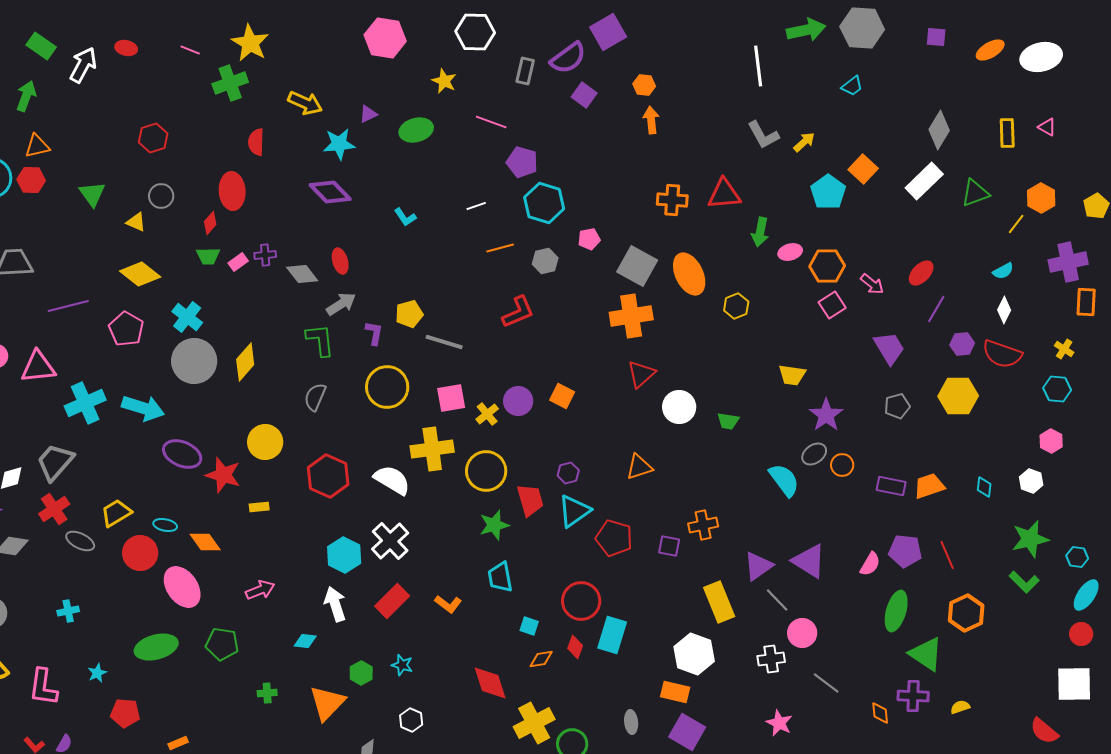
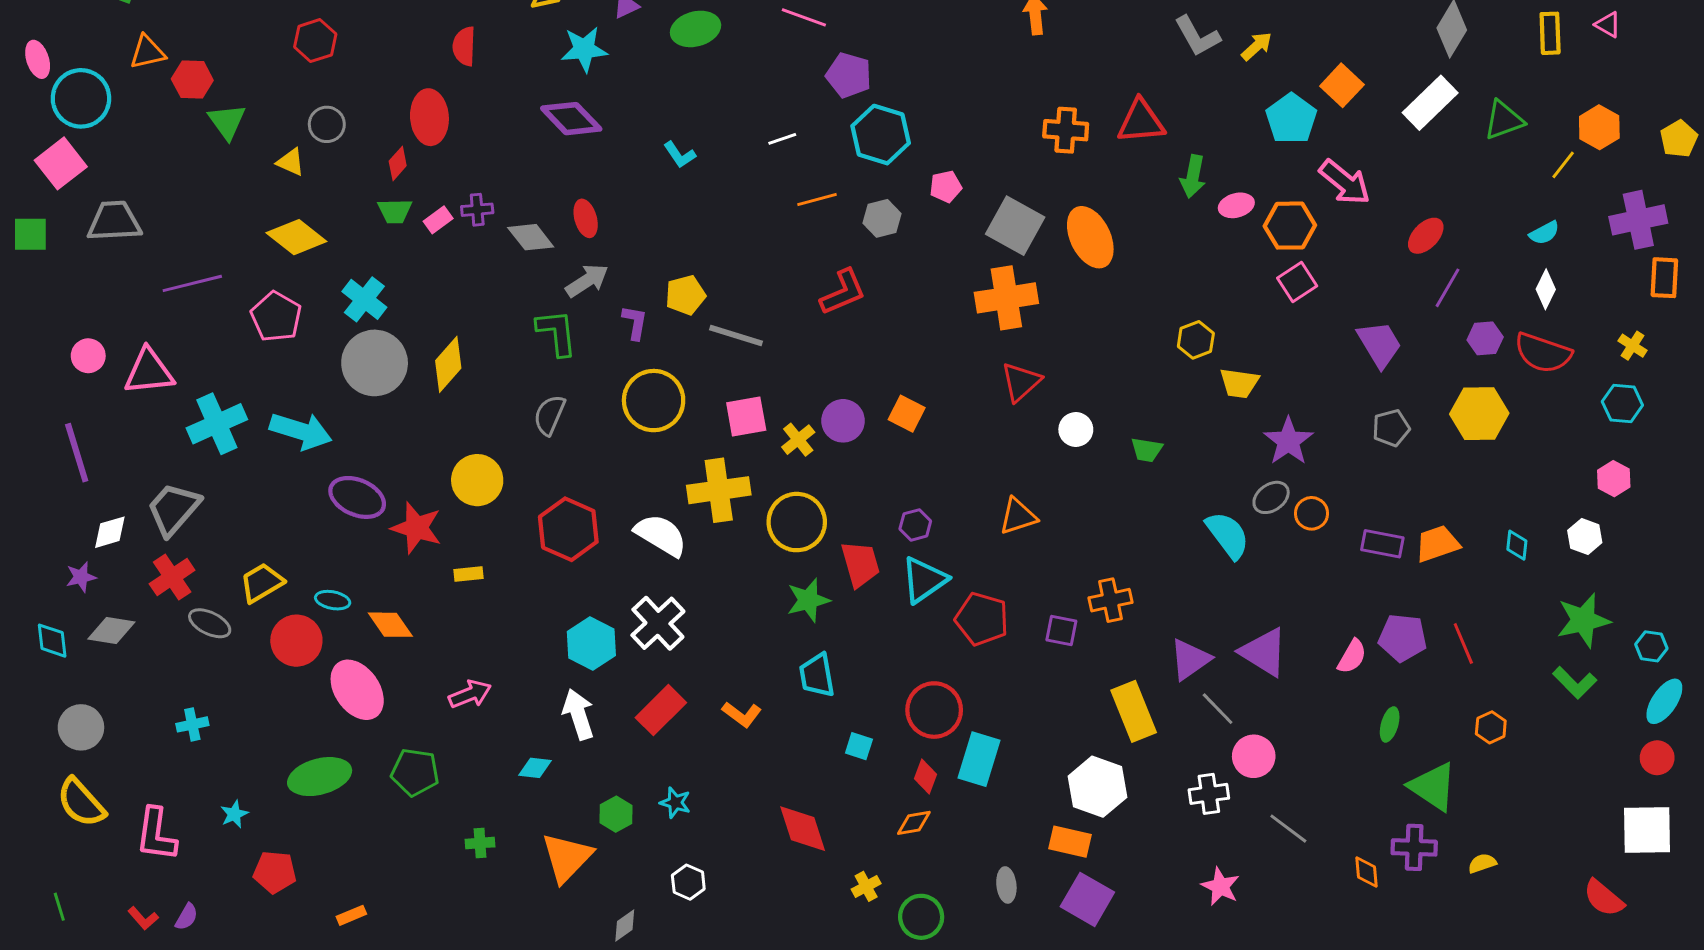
red hexagon: (31, 180) -> (192, 80), moved
pink arrow: (872, 284) -> (1345, 182), moved, size x1.5
yellow hexagon: (736, 306) -> (1196, 340), moved
white circle: (679, 407) -> (1076, 429), size x0.7
green ellipse: (896, 611) -> (1390, 724), size x0.6
orange hexagon: (966, 613) -> (1491, 727), size x0.6
orange diamond: (541, 659) -> (914, 823), moved
yellow cross: (534, 723) -> (866, 886), size x0.5

